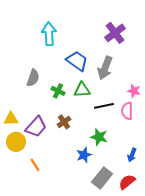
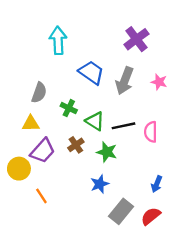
green triangle: (82, 90) -> (95, 121), moved, turned 36
pink star: (134, 91) -> (159, 82), moved
yellow triangle: (11, 119) -> (31, 123), moved
green star: (99, 137) -> (107, 152), moved

